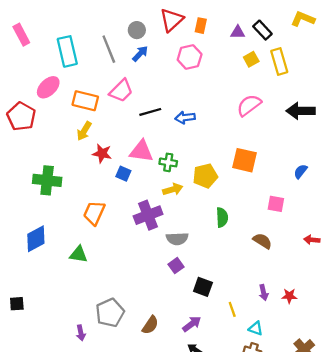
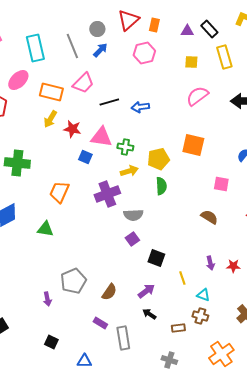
yellow square: (251, 59) -> (191, 62), moved, turned 32
red star: (102, 153) -> (72, 129), moved
green semicircle: (222, 217) -> (161, 186), moved

